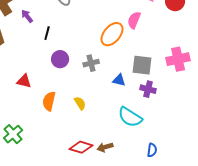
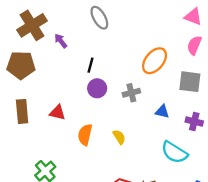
pink semicircle: (134, 20) -> (194, 45), moved
black line: (47, 33) -> (91, 65), moved
gray square: (142, 65) -> (190, 82), moved

